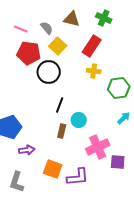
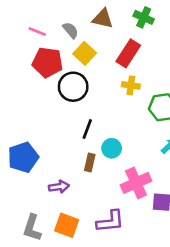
purple arrow: (27, 150) -> (59, 187), moved
orange square: (53, 169) -> (67, 225), moved

